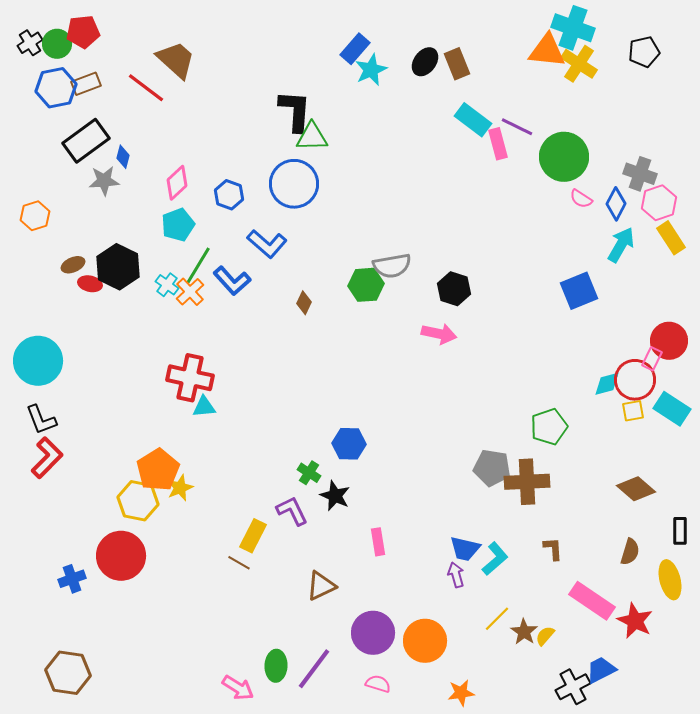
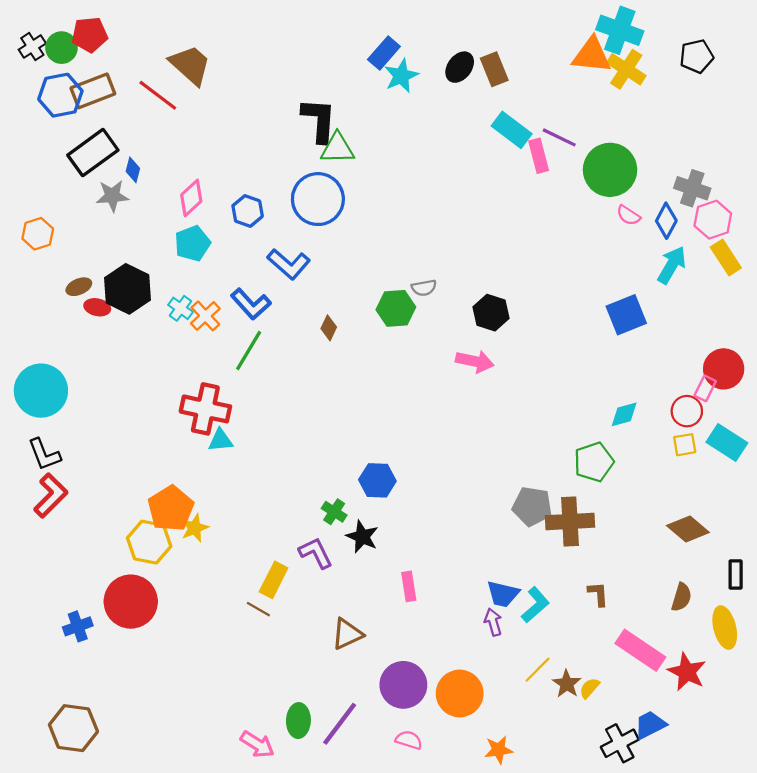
brown rectangle: (86, 84) -> (93, 91), size x1.4
green line: (198, 266) -> (249, 351), moved
gray semicircle: (392, 266) -> (424, 288), size x0.6
red circle: (635, 380) -> (687, 411), size x0.7
cyan diamond: (607, 384) -> (624, 414), moved

